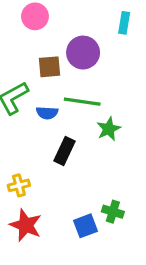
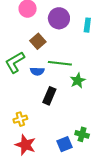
cyan rectangle: (124, 23) -> (87, 25), moved
purple circle: (83, 53) -> (59, 18), moved
brown square: (50, 67) -> (38, 41), turned -35

